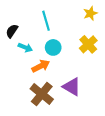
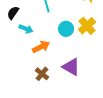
cyan circle: (53, 47) -> (66, 29), moved
brown cross: (42, 94) -> (42, 74), size x0.6

